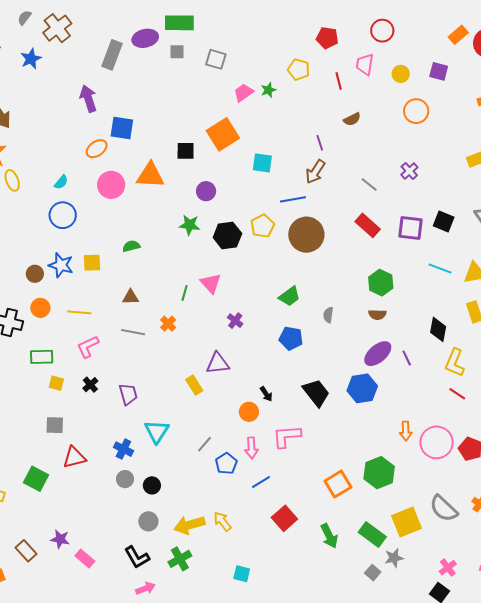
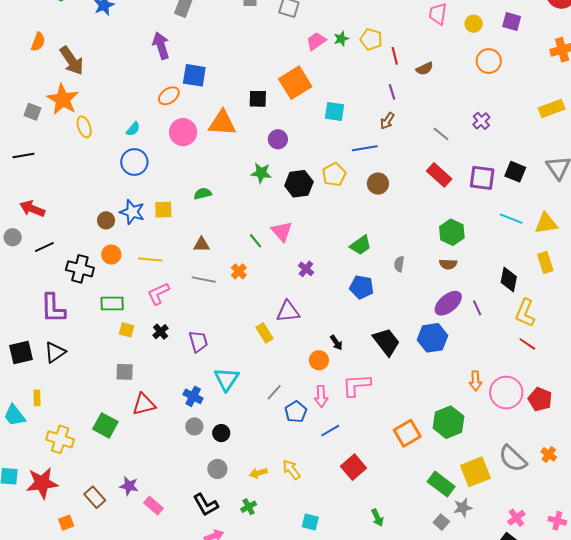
yellow pentagon: (299, 69) -> (371, 39), moved
red line: (339, 81) -> (395, 56), moved
brown arrow: (315, 172) -> (387, 121), size x0.7
brown circle: (306, 235) -> (378, 184), size x0.6
green line: (185, 293) -> (256, 241), turned -56
yellow arrow: (189, 525) -> (258, 473), size x0.6
green arrow: (329, 536) -> (377, 518), moved, size x0.7
green cross: (180, 559) -> (249, 507), size x0.7

